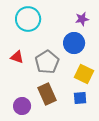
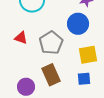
yellow square: (84, 74) -> (88, 55), turned -36

